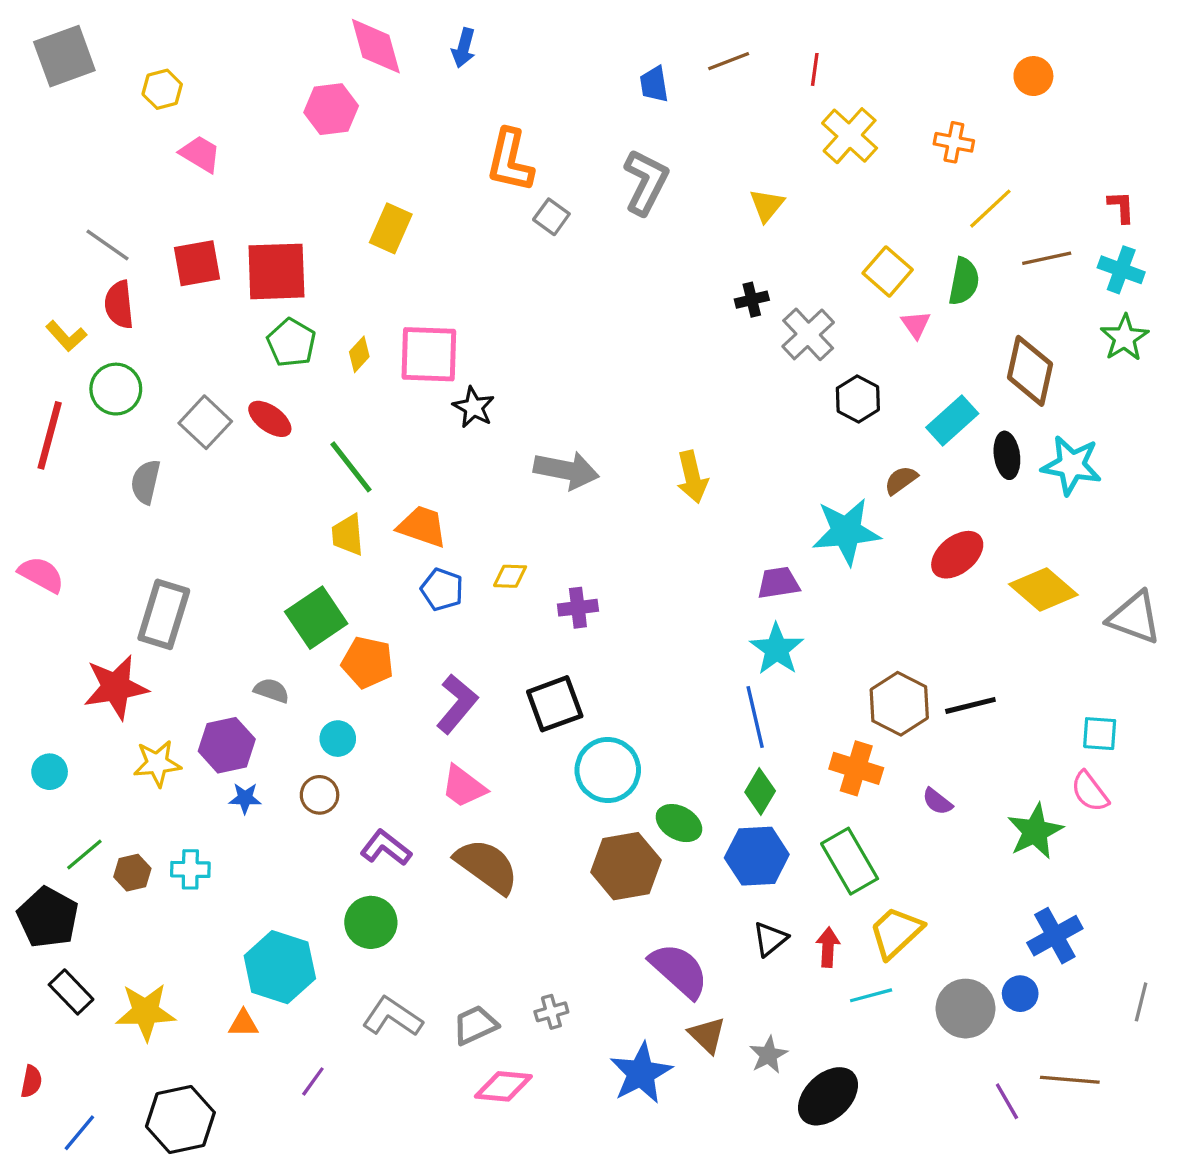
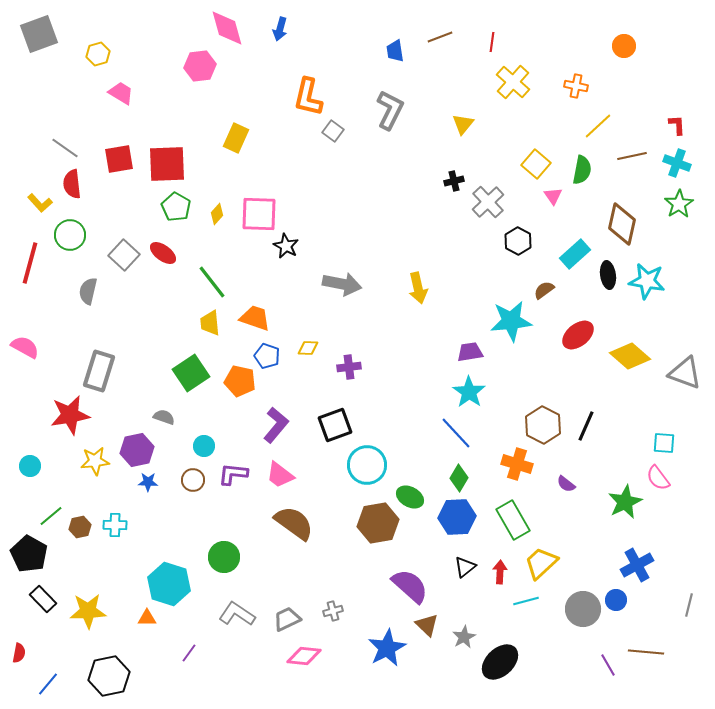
orange pentagon: (368, 662) -> (240, 381), moved
black line: (970, 705) -> (586, 426), turned -52
blue line: (755, 717) -> (456, 433), turned -30
purple L-shape: (386, 848) -> (233, 474), moved, turned -32

